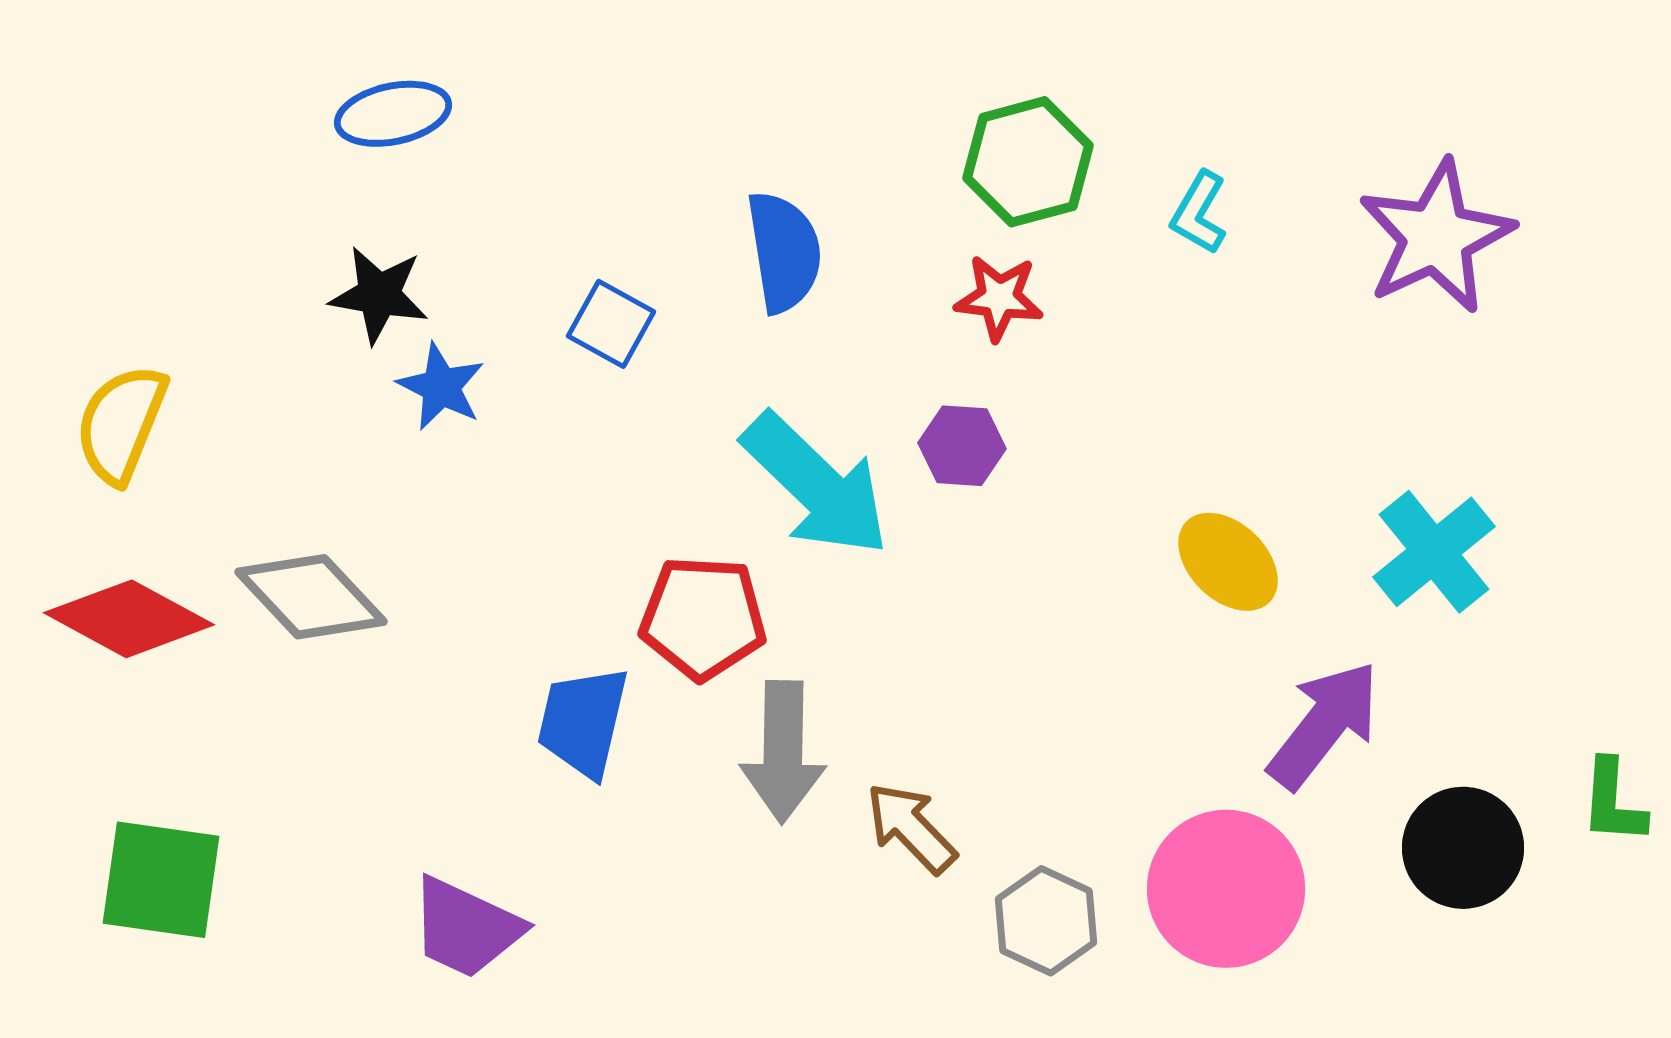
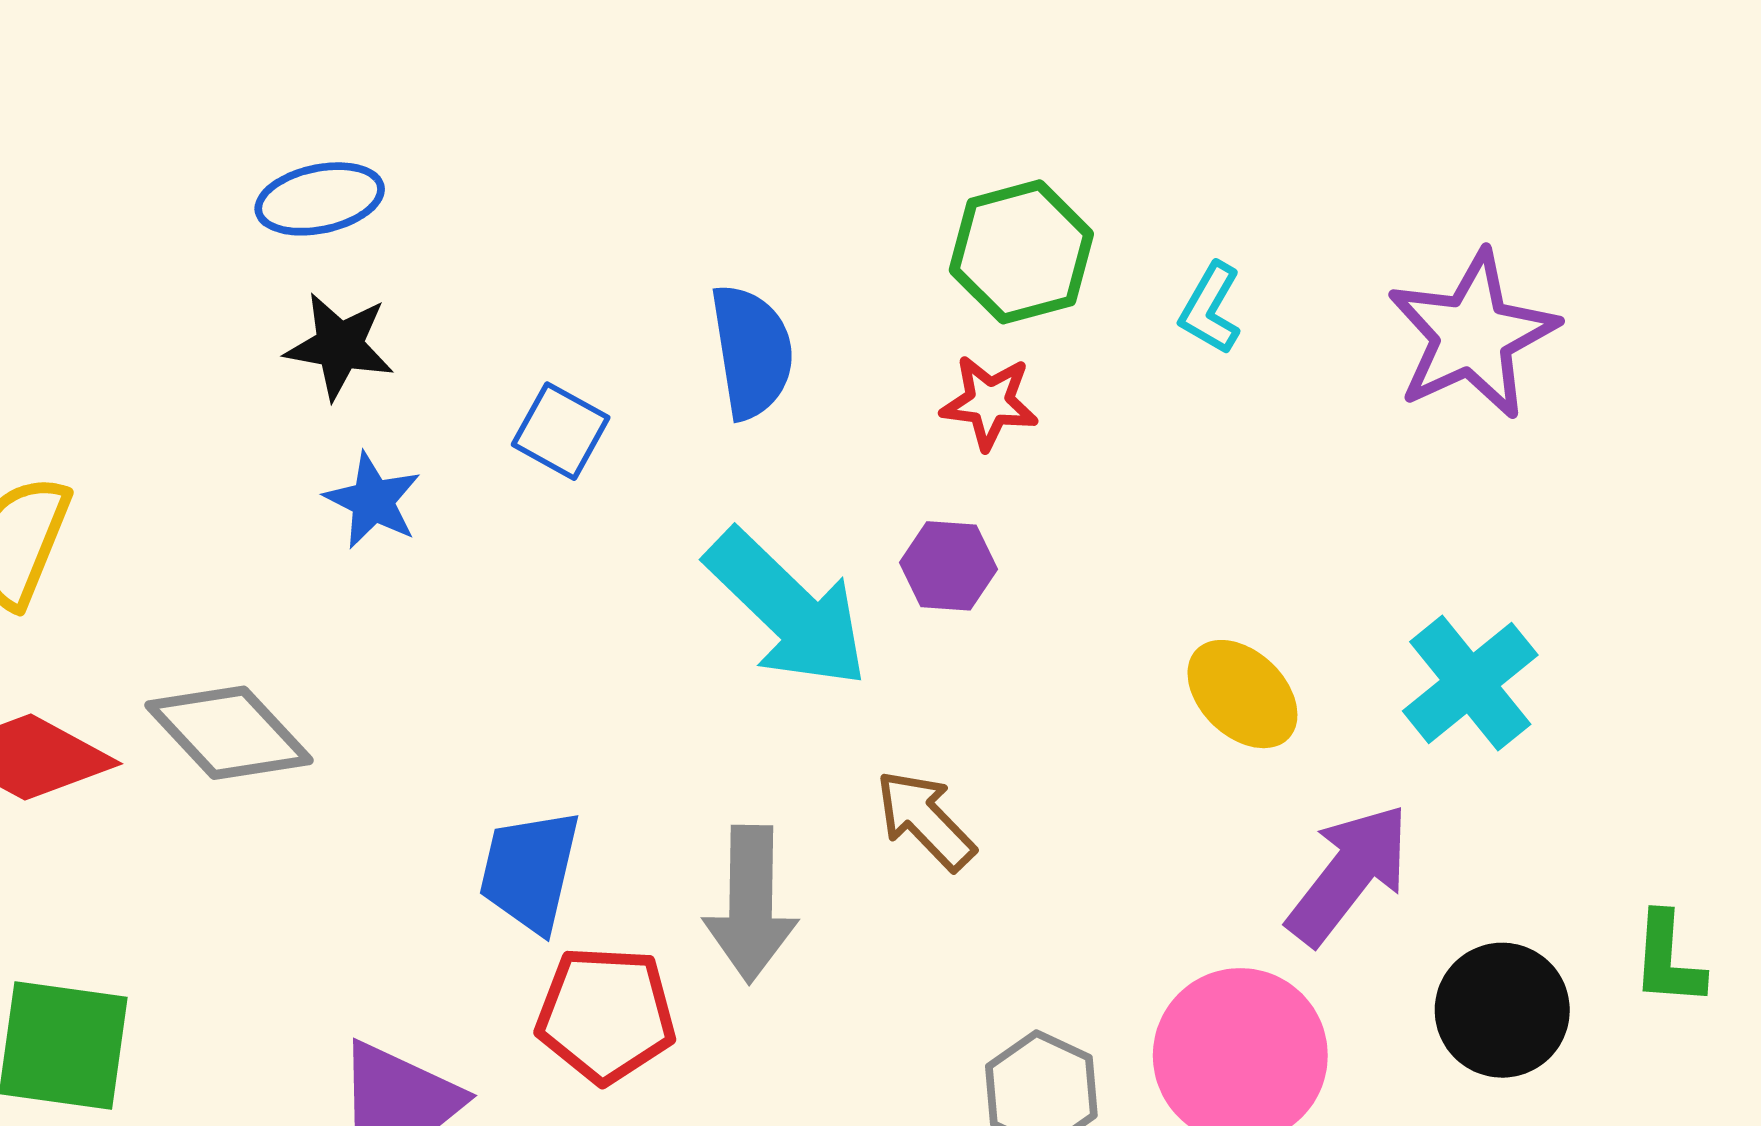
black star: (379, 295) -> (340, 346), moved
red pentagon: (703, 618) -> (606, 1015), moved
brown arrow: (911, 828) -> (925, 820), moved

